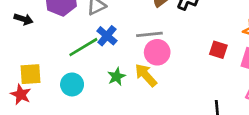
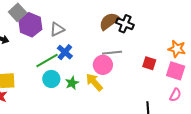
gray line: (149, 34) -> (112, 53), moved
cyan circle: (72, 84) -> (51, 79), moved

